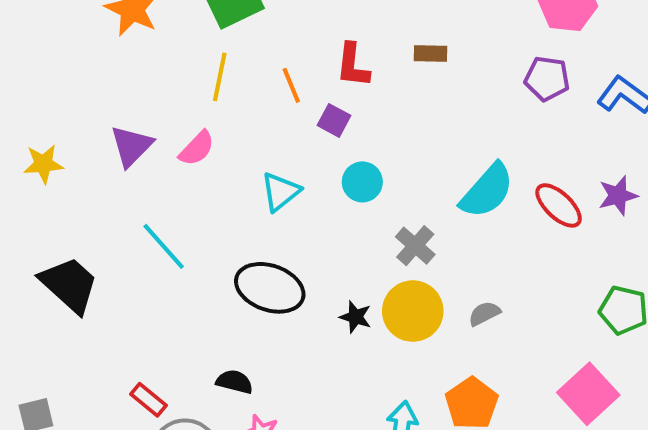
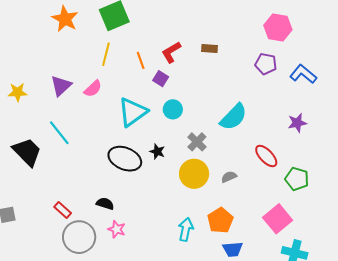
red L-shape: (353, 65) -> (171, 52), turned 50
cyan triangle: (280, 192) -> (133, 112), size x1.5
red ellipse: (559, 205) -> (266, 156), moved
cyan line: (164, 246) -> (59, 133), moved
black star: (355, 317) -> (157, 152), moved

